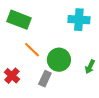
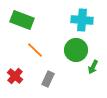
green circle: (59, 60) -> (76, 50), moved

